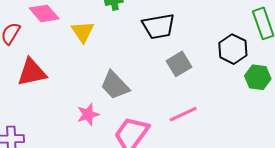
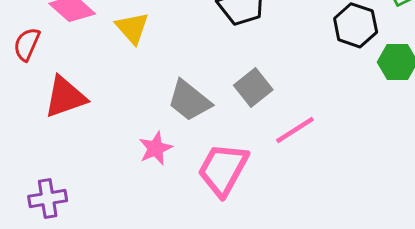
gray square: (179, 64) -> (253, 88), moved

